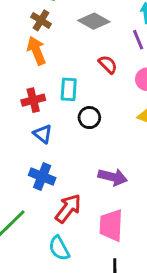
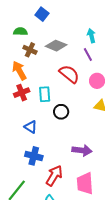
brown cross: (41, 20) -> (30, 50), moved
red semicircle: (108, 64) -> (69, 74), size x1.5
red cross: (33, 100) -> (22, 93), moved

